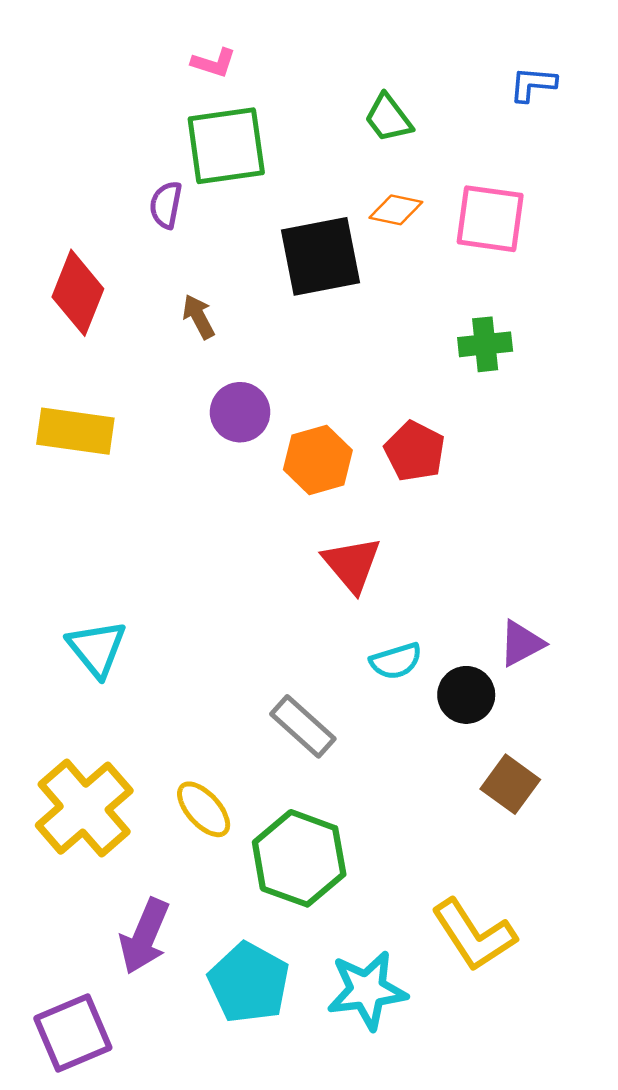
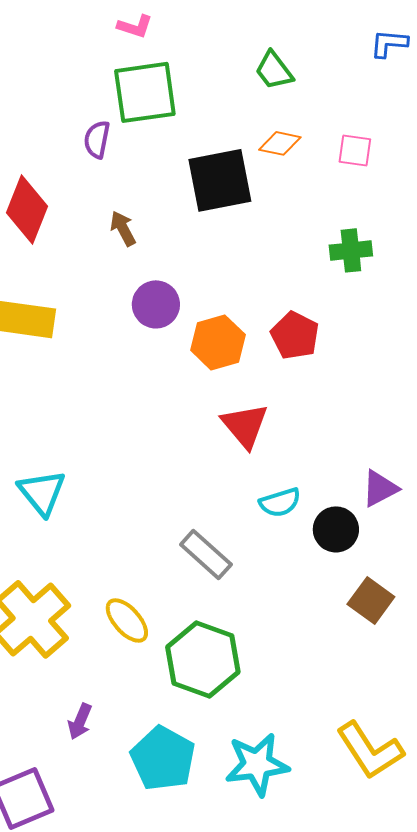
pink square: (490, 219) -> (355, 150), size x0.6
yellow L-shape: (474, 935) -> (370, 750), moved
purple arrow: (145, 936) -> (80, 721), size x0.6

